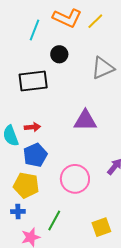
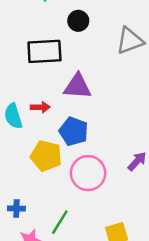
purple triangle: (85, 121) -> (77, 86), moved
blue pentagon: (35, 155) -> (74, 131), moved, turned -30
yellow pentagon: (26, 185) -> (46, 156), moved

